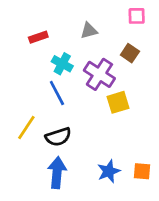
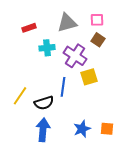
pink square: (137, 16) -> (97, 20), moved
gray triangle: (89, 31) -> (67, 23), size x1.5
cyan cross: (62, 64) -> (47, 48), turned -35
blue line: (57, 93) -> (63, 87), moved, turned 36

